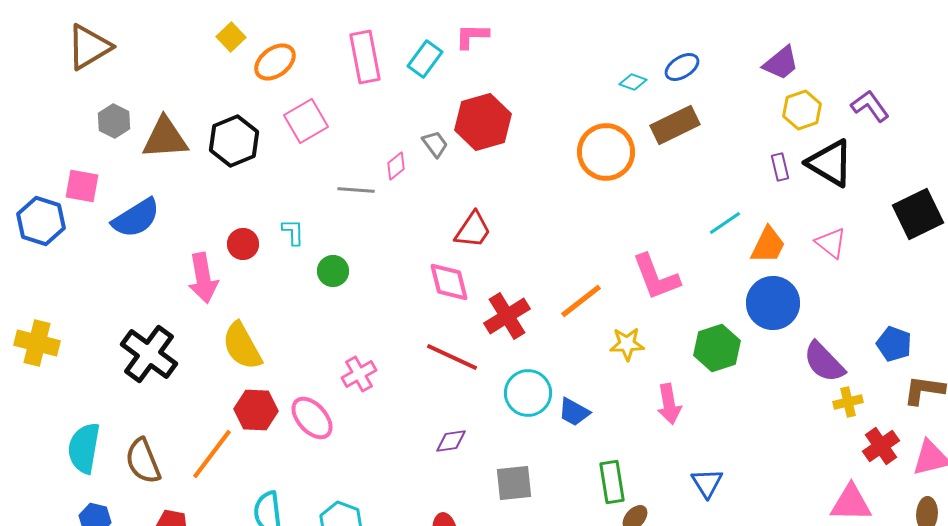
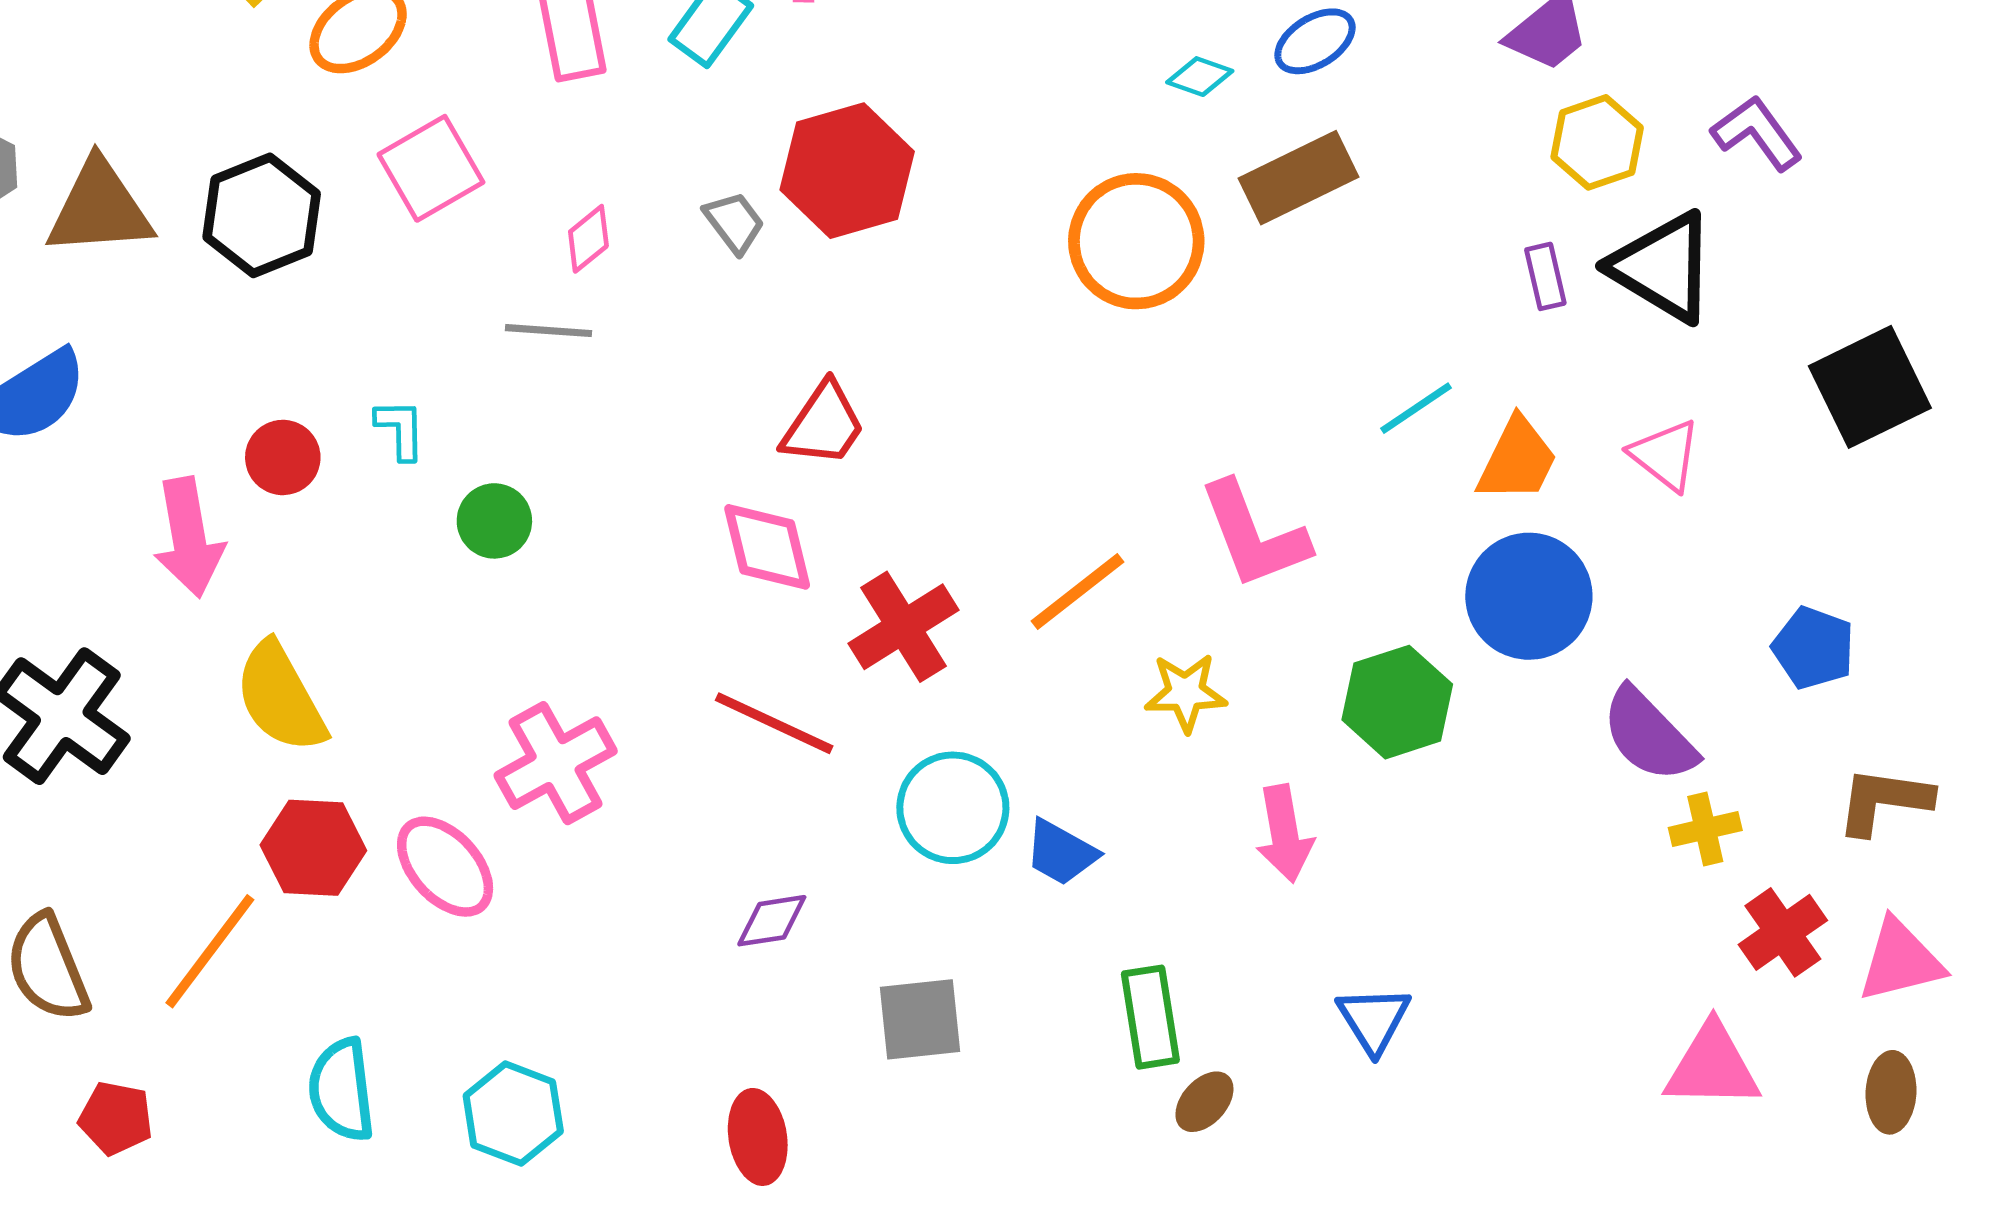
pink diamond: (396, 166) -> (588, 239), moved
blue pentagon: (894, 344) -> (1813, 648), moved
pink cross: (359, 374) -> (556, 763), size x1.4

